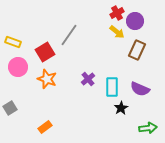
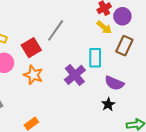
purple cross: (88, 79) -> (75, 75), size x1.5
cyan rectangle: (112, 87) -> (95, 58), moved
purple semicircle: (140, 89) -> (114, 83), moved

